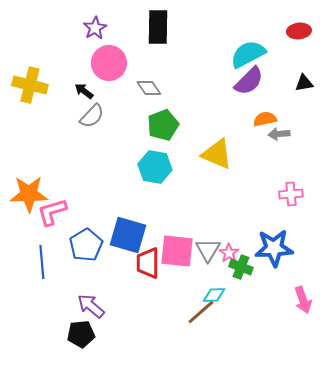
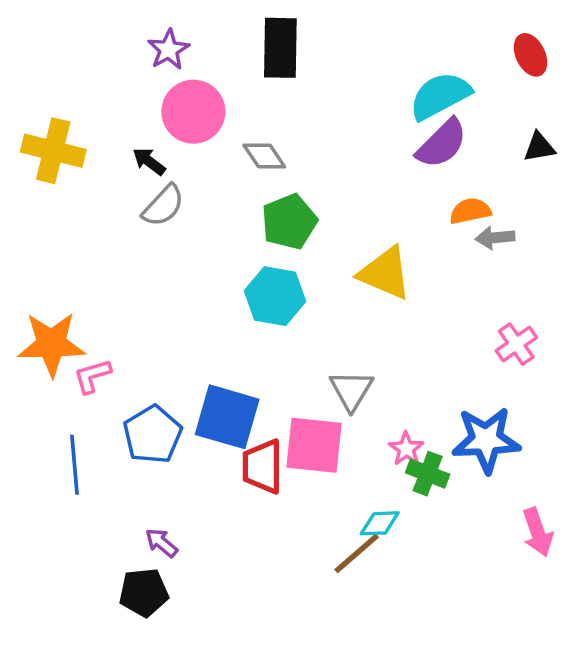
red ellipse: (299, 31) -> (530, 55), turned 70
pink cross: (291, 194) -> (516, 344), turned -30
pink L-shape: (52, 212) -> (92, 376), size x0.7
gray triangle: (208, 250) -> (351, 390), moved
purple arrow: (91, 306) -> (161, 543), size x0.7

